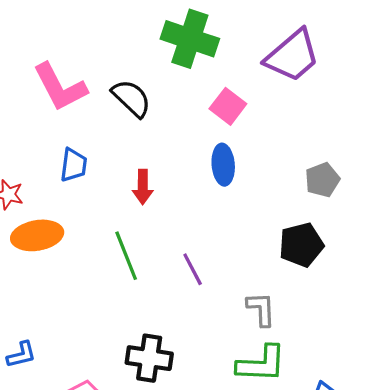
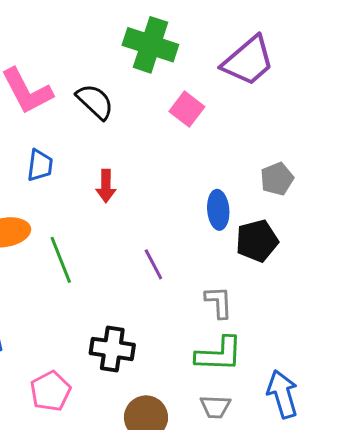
blue ellipse: (223, 165) -> (218, 210), moved
green line: (126, 256) -> (61, 260), moved

